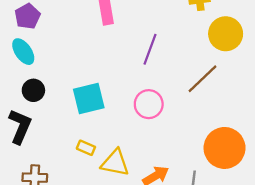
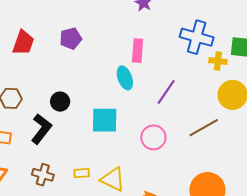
cyan ellipse: (23, 52) -> (125, 78), moved
yellow rectangle: (86, 148) -> (82, 173), moved, turned -42

